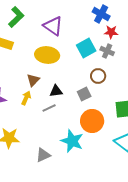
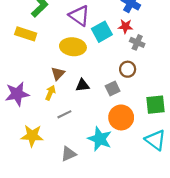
red star: (111, 32) -> (125, 26), moved
cyan square: (86, 48) -> (102, 32), moved
gray line: (49, 108) -> (64, 114), moved

